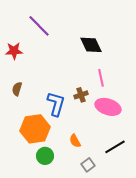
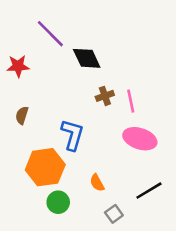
black diamond: (91, 45) -> (87, 58), moved
brown cross: (81, 95) -> (105, 96), moved

